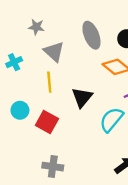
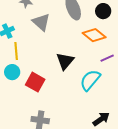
yellow line: (49, 82) -> (16, 51), moved

